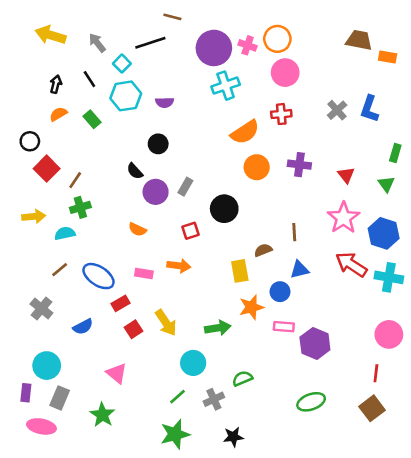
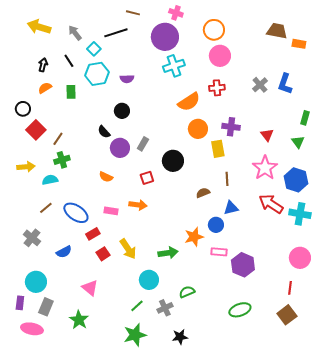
pink cross: (248, 45) -> (176, 13), moved
green rectangle: (92, 119) -> (71, 92), turned 40
yellow rectangle: (240, 271) -> (218, 149), moved

